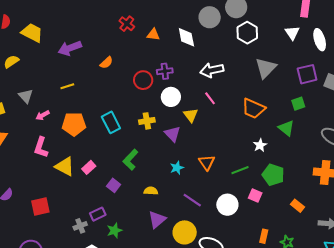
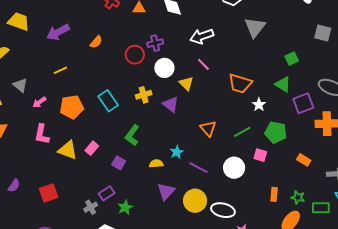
purple square: (307, 74) -> (303, 103), moved
orange trapezoid: (253, 108) -> (240, 84), moved
cyan star: (177, 168) -> (177, 152), moved

